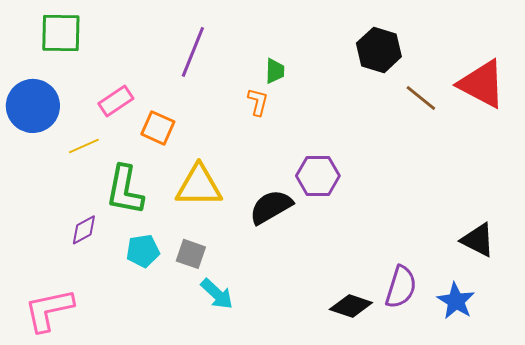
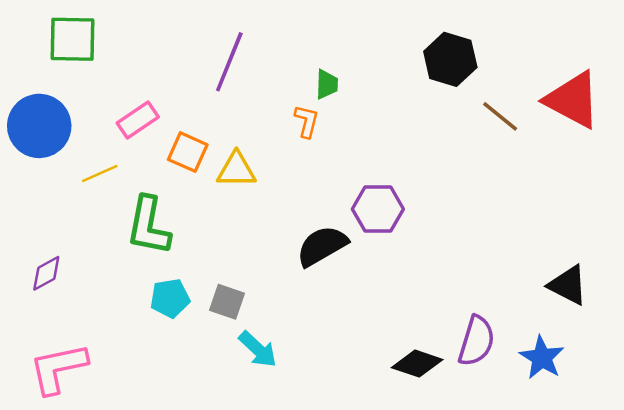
yellow triangle: (199, 186) -> (236, 170), moved, size x0.7
purple diamond: (84, 230) -> (46, 273), moved

